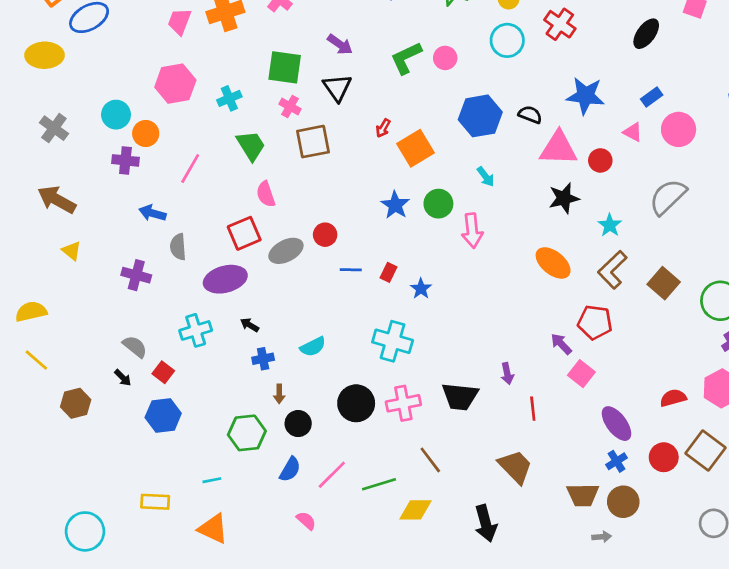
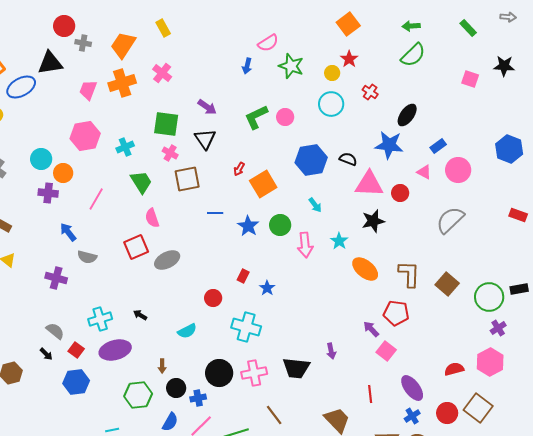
red cross: (560, 24) -> (370, 92), size x0.7
black ellipse: (646, 34) -> (407, 115), moved
blue arrow: (152, 213) -> (68, 232), turned 36
cyan star: (610, 225) -> (339, 241), moved
red circle: (325, 235) -> (213, 298), moved
gray semicircle: (178, 247) -> (87, 257), turned -72
blue line: (351, 270) -> (215, 213), moved
brown L-shape: (612, 270) -> (409, 274), turned 136
purple ellipse: (225, 279) -> (115, 350), moved
blue cross: (263, 359) -> (198, 398), moved
red line: (533, 409) -> (370, 394), moved

